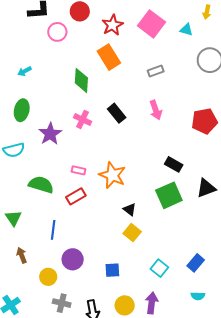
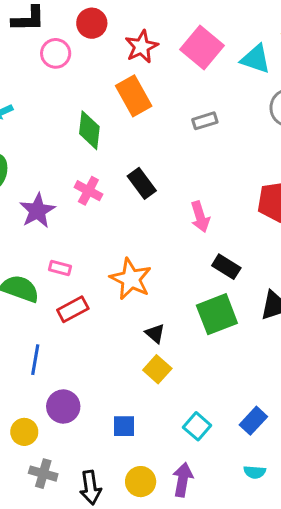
cyan triangle: (186, 30) -> (256, 59), size x1.5
pink arrow: (156, 110) -> (200, 217), moved
pink rectangle: (78, 170) -> (60, 268), moved

